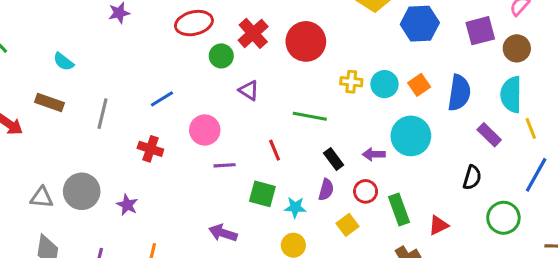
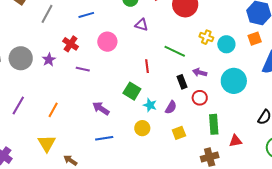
orange square: (419, 85) -> (255, 39), moved
purple triangle: (249, 90) -> (141, 25), turned -32
purple arrow: (374, 154) -> (200, 72), moved
purple line: (225, 165) -> (83, 69), moved
purple semicircle: (326, 190) -> (171, 107), moved
red circle: (366, 191) -> (200, 98), moved
purple star: (127, 205) -> (49, 60), moved
yellow square: (347, 225) -> (179, 133), moved

